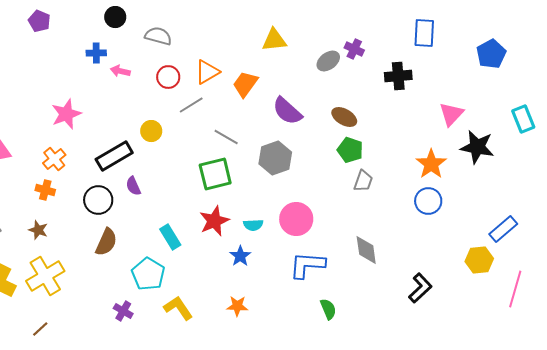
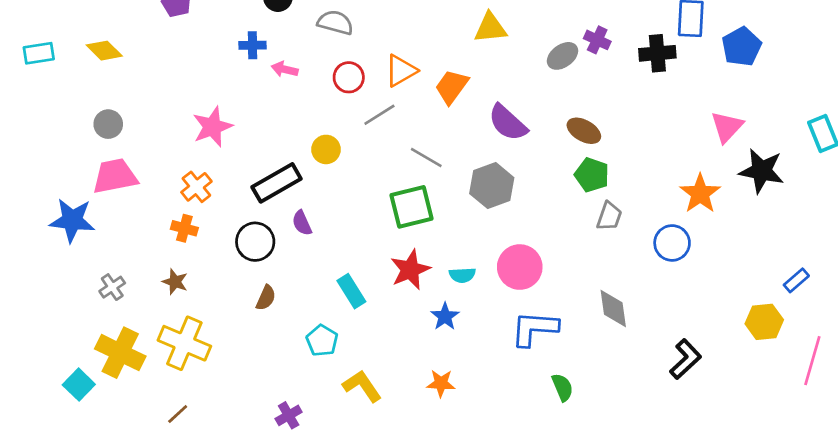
blue pentagon: (491, 54) -> (742, 47), moved
black cross: (398, 76) -> (657, 53), moved
blue circle: (428, 201) -> (672, 243), moved
blue rectangle: (503, 229) -> (796, 280), size x0.7
brown semicircle: (106, 242) -> (266, 298), size x0.7
cyan pentagon: (148, 274) -> (322, 341), size x0.7
yellow cross: (45, 276) -> (184, 343), turned -36
purple cross: (123, 311) -> (289, 415), moved, turned 30

